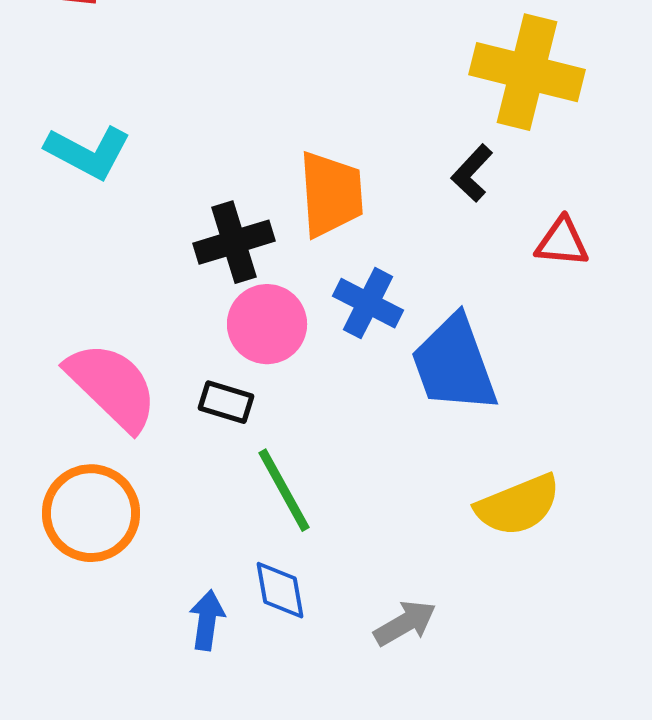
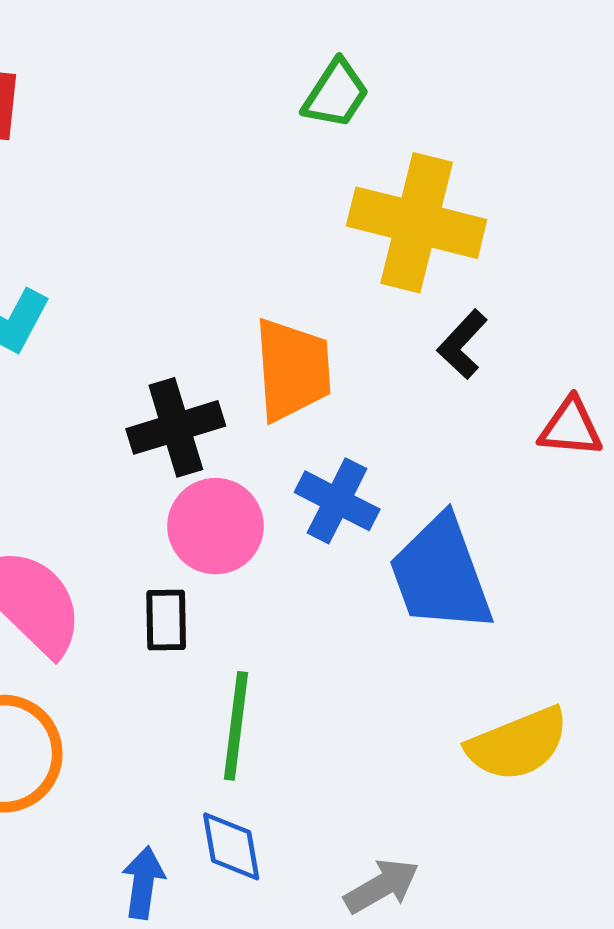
yellow cross: (527, 72) -> (417, 223), moved
black rectangle: (226, 402) -> (166, 620), turned 72
green line: (284, 490) -> (236, 726), turned 36

